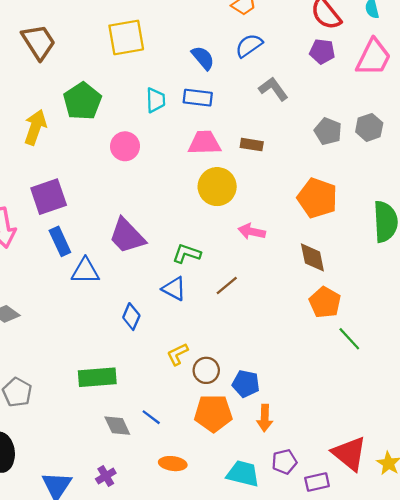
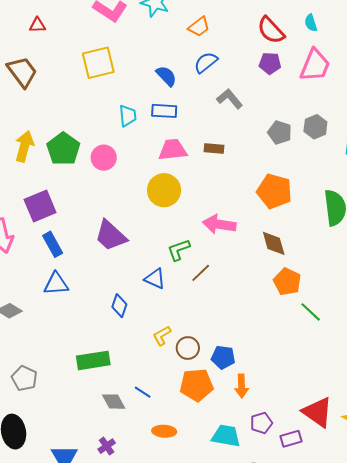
green pentagon: (82, 101) -> (63, 149), moved
yellow circle: (217, 187) -> (164, 190), moved
pink arrow: (252, 232) -> (219, 224), size x1.4
green L-shape: (187, 254) -> (179, 250), moved, turned -35
blue triangle: (85, 271) -> (56, 284), moved

